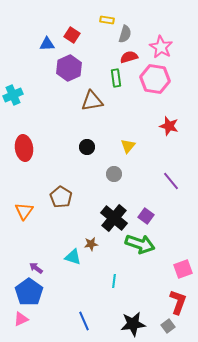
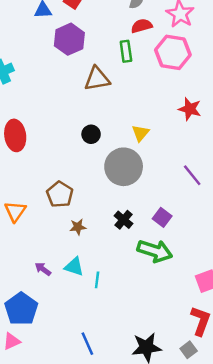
gray circle: (114, 174) -> (124, 167), size x2.0
black cross: (114, 218) -> (124, 220), size x0.6
brown star: (91, 244) -> (78, 227), moved
purple arrow: (36, 268) -> (43, 269), moved
cyan line: (114, 281) -> (97, 280), moved

